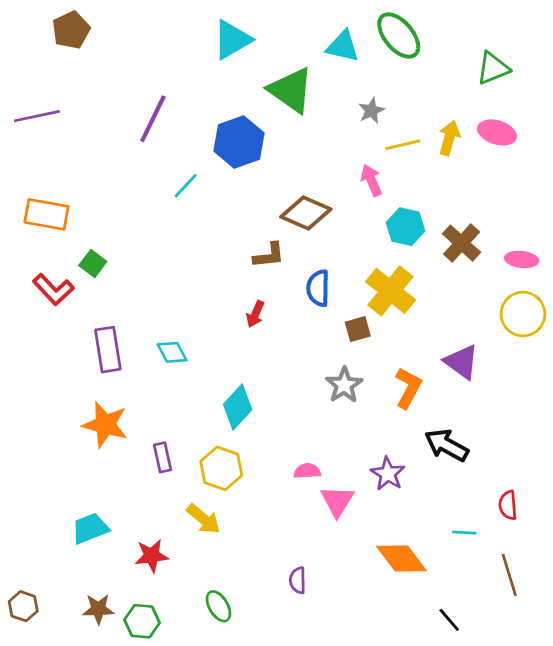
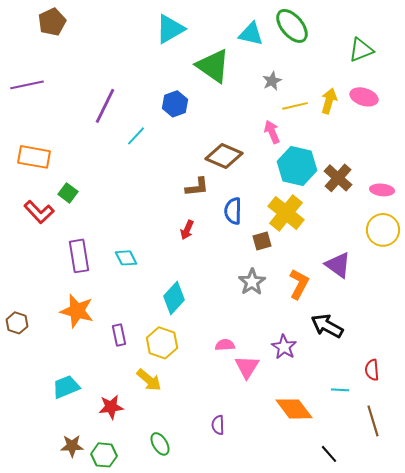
purple line: (153, 119) -> (105, 106), moved
blue hexagon: (239, 142) -> (175, 104), size x0.7
cyan hexagon: (406, 227) -> (297, 166), size x1.4
brown hexagon: (23, 606) -> (17, 323), moved

